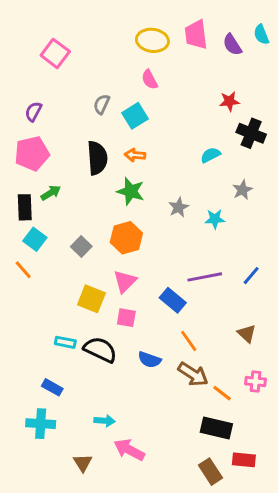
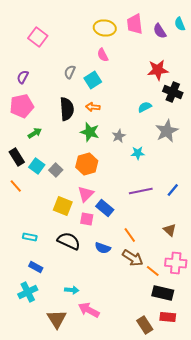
red star: (229, 101) -> (158, 70), size x1.5
gray star: (242, 190) -> (167, 131), size x1.6
black rectangle: (25, 207) -> (17, 157), moved, turned -30
gray star: (179, 207) -> (119, 136), moved
cyan star: (215, 219) -> (138, 153), moved
cyan square: (35, 239) -> (37, 166), moved
blue rectangle: (173, 300) -> (105, 208), moved
cyan rectangle: (65, 342) -> (30, 237), moved
pink cross: (255, 382) -> (176, 263), size x1.5
cyan cross: (41, 424) -> (28, 292), turned -30
black rectangle: (216, 428) -> (163, 293), moved
brown triangle: (83, 463) -> (57, 319), size x1.5

